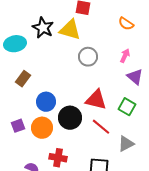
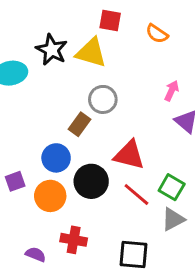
orange semicircle: (126, 24) -> (157, 34), moved
gray circle: (88, 57) -> (103, 99), moved
brown rectangle: (23, 79) -> (79, 124), moved
green square: (127, 107) -> (172, 187), moved
purple square: (18, 126) -> (15, 181), moved

